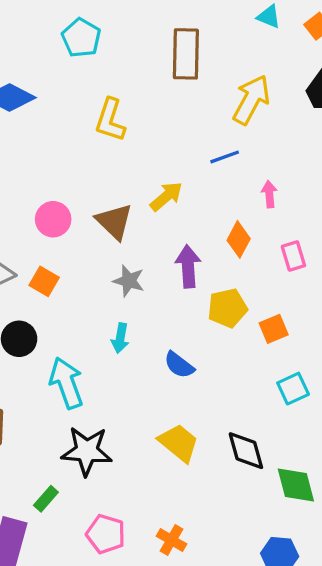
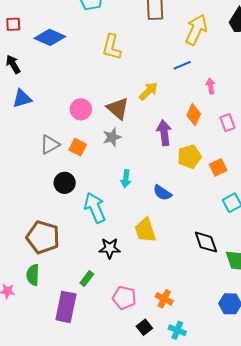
gray star: (129, 281) -> (112, 137), moved, turned -30
yellow trapezoid: (179, 443) -> (145, 230), moved, turned -144
black star: (87, 451) -> (110, 248), size x0.7

